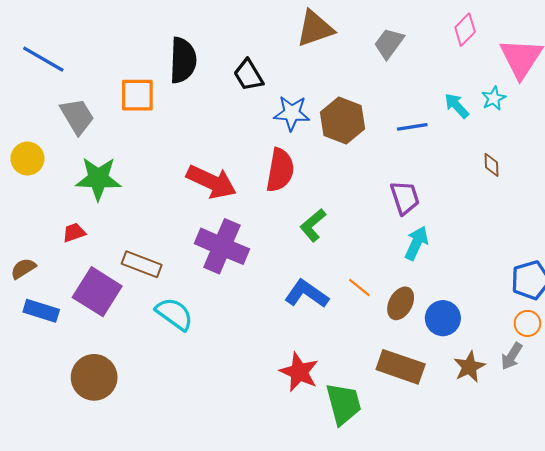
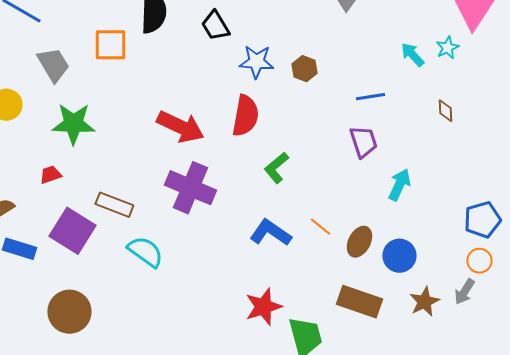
brown hexagon: (342, 120) -> (304, 69), size x0.6
blue line: (412, 127) -> (370, 97), moved
cyan arrow: (416, 243) -> (399, 185), moved
red star: (299, 372) -> (263, 307), turned 30

